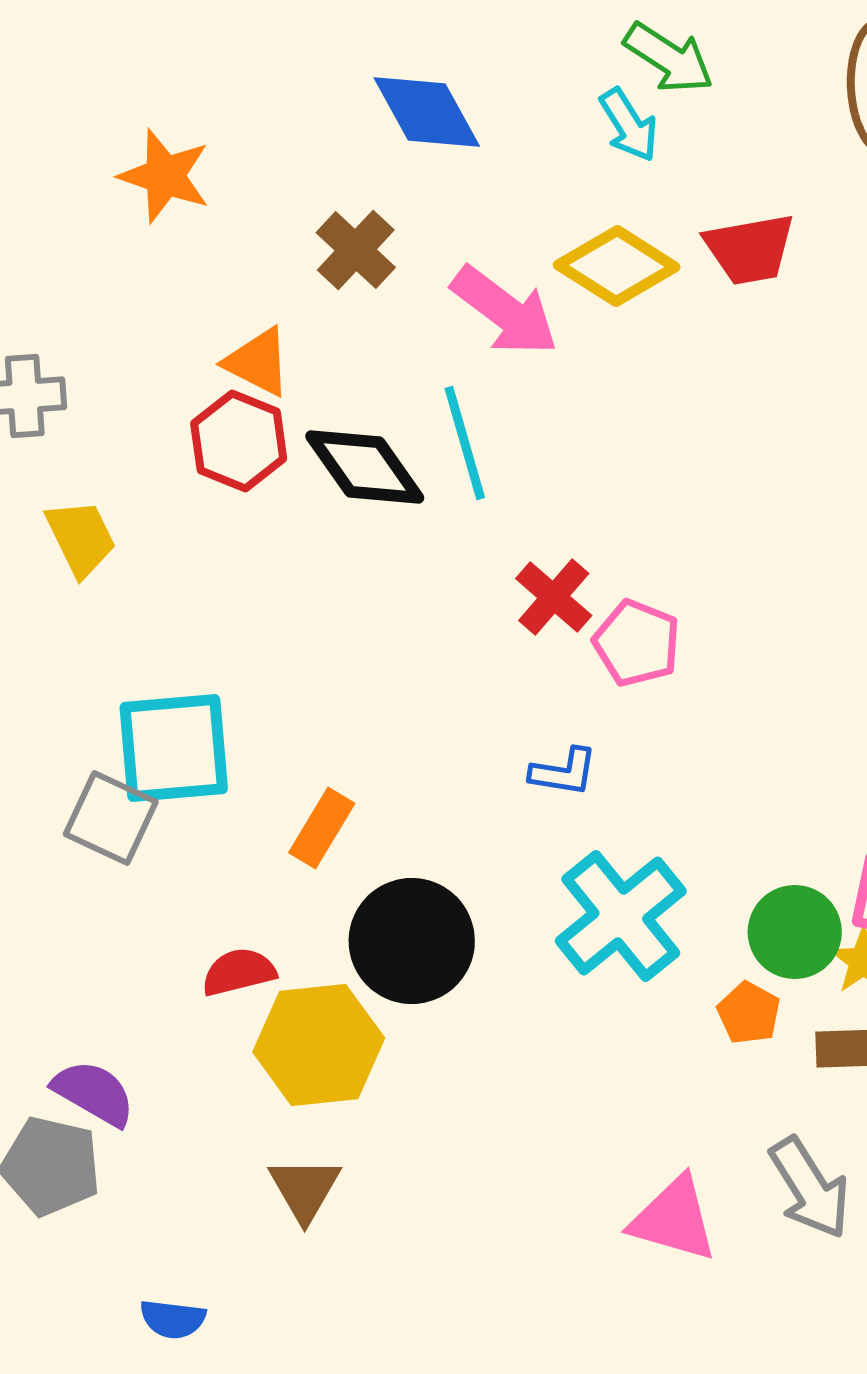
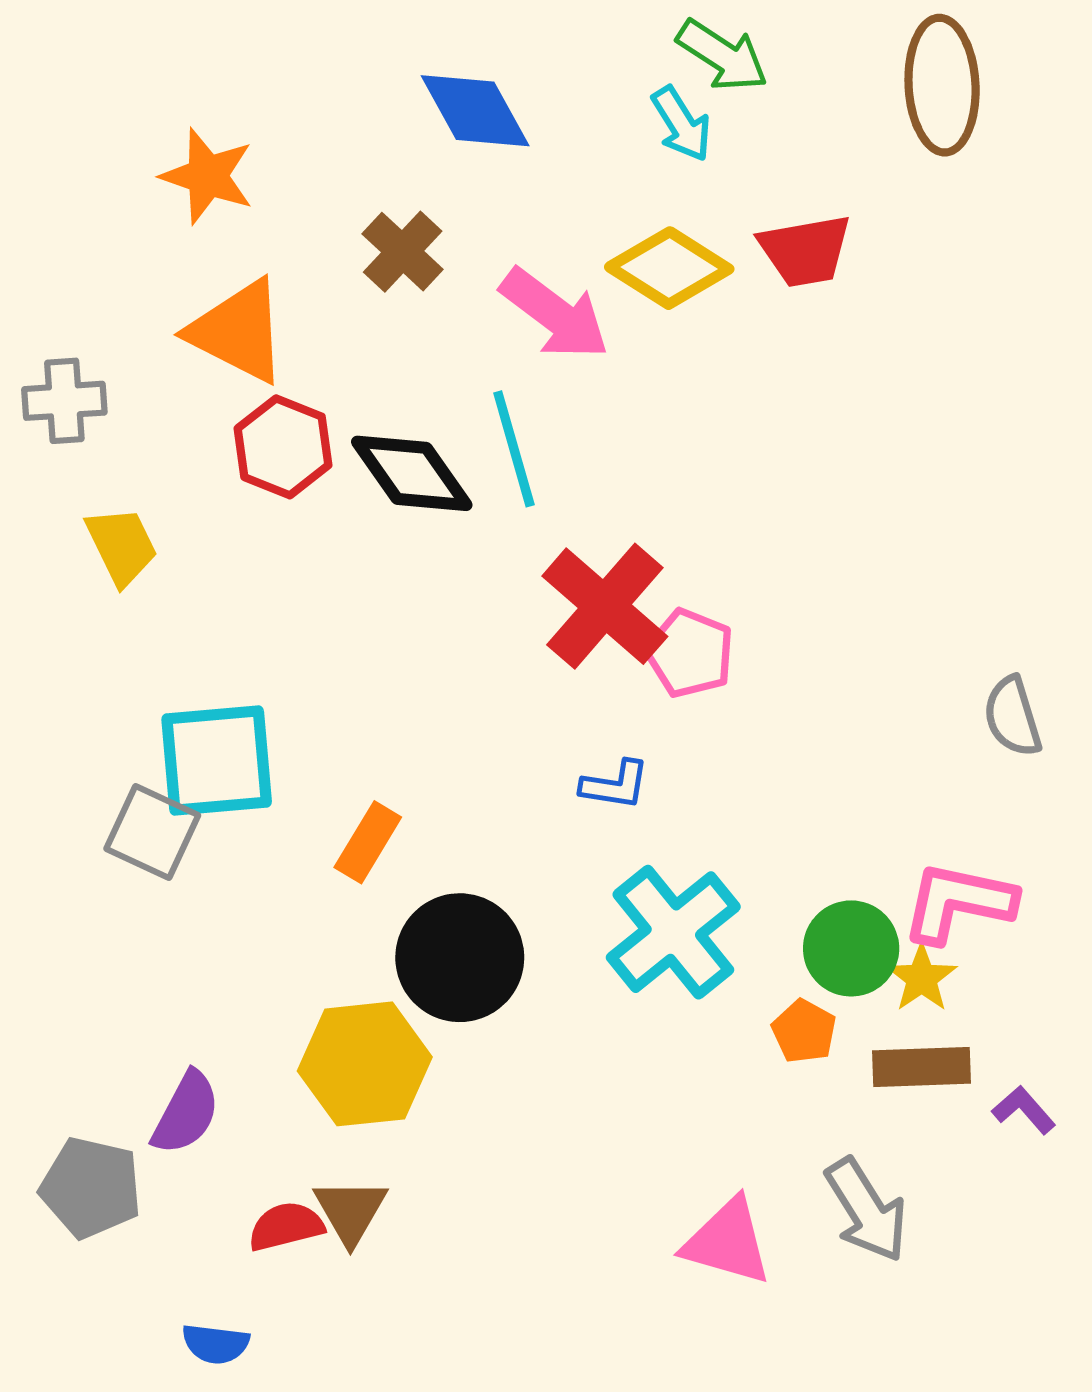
orange triangle: (258, 362) -> (238, 331), moved, size x1.5
red cross: (554, 597) -> (605, 606), size x1.6
red semicircle: (239, 972) -> (286, 1226), moved
purple semicircle: (94, 1093) -> (186, 1113), moved, turned 88

